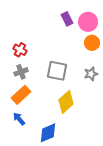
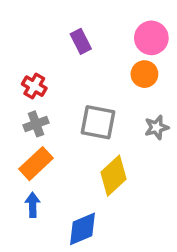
purple rectangle: (67, 19) -> (81, 41), moved
orange circle: (92, 43) -> (144, 74), moved
blue arrow: (19, 119) -> (33, 205), turned 40

